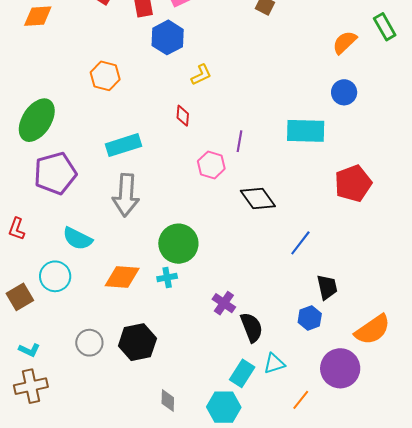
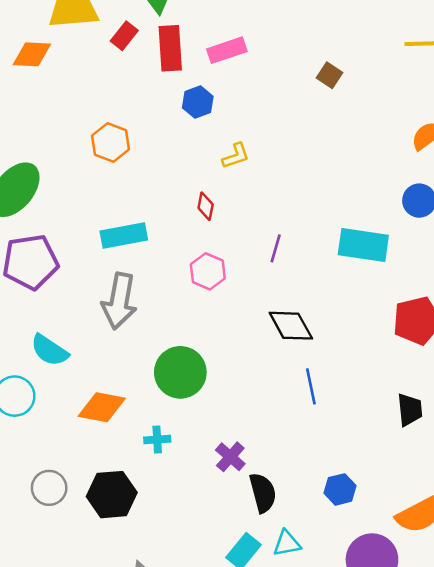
blue hexagon: (168, 37) -> (198, 102), size x0.7
pink hexagon: (211, 165) -> (208, 271), moved
blue line: (300, 243) -> (311, 386), moved, turned -56
cyan cross: (167, 277) -> (157, 440), moved
black trapezoid: (327, 287) -> (410, 410), moved

